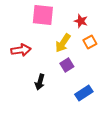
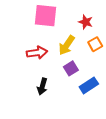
red arrow: (21, 50) -> (37, 53), moved
blue rectangle: (84, 93) -> (89, 85), moved

